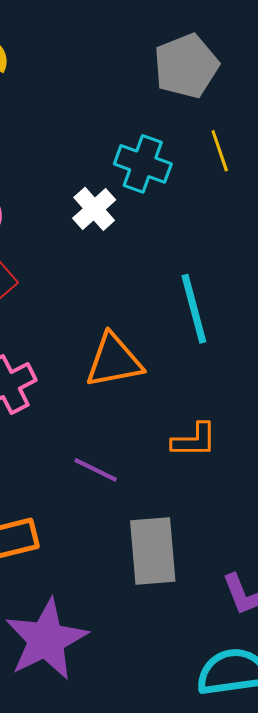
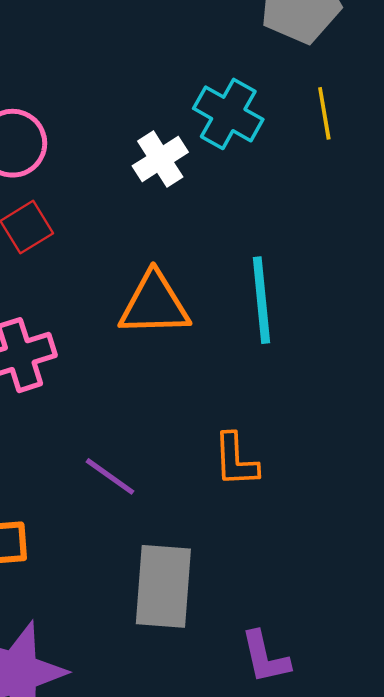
orange triangle: (114, 361) -> (154, 304), moved
orange L-shape: (194, 440) -> (236, 460), turned 78

